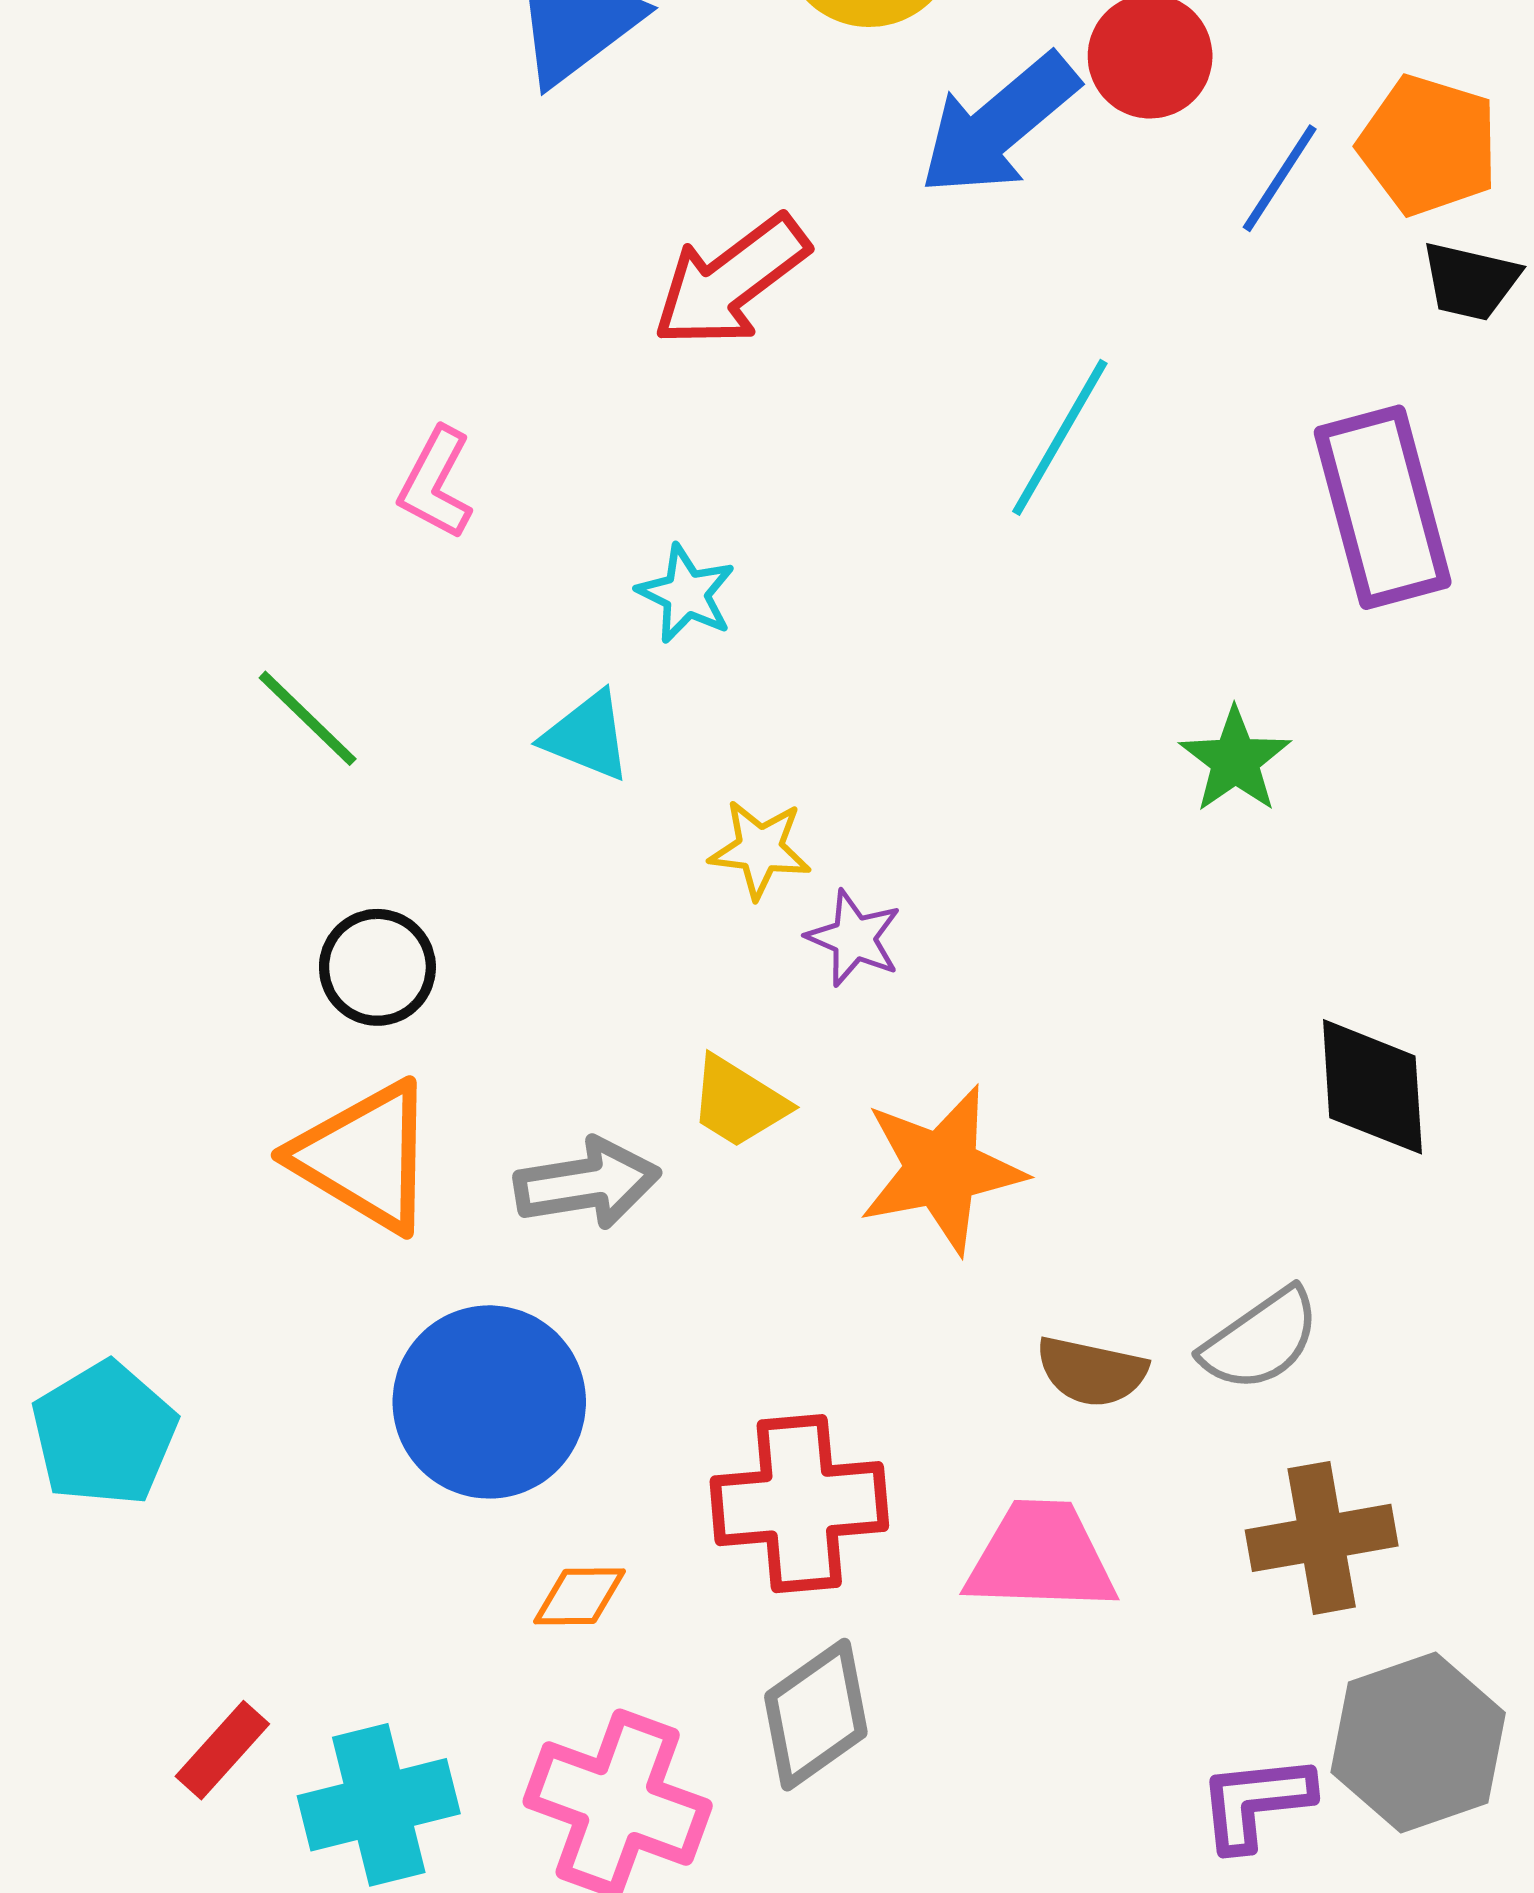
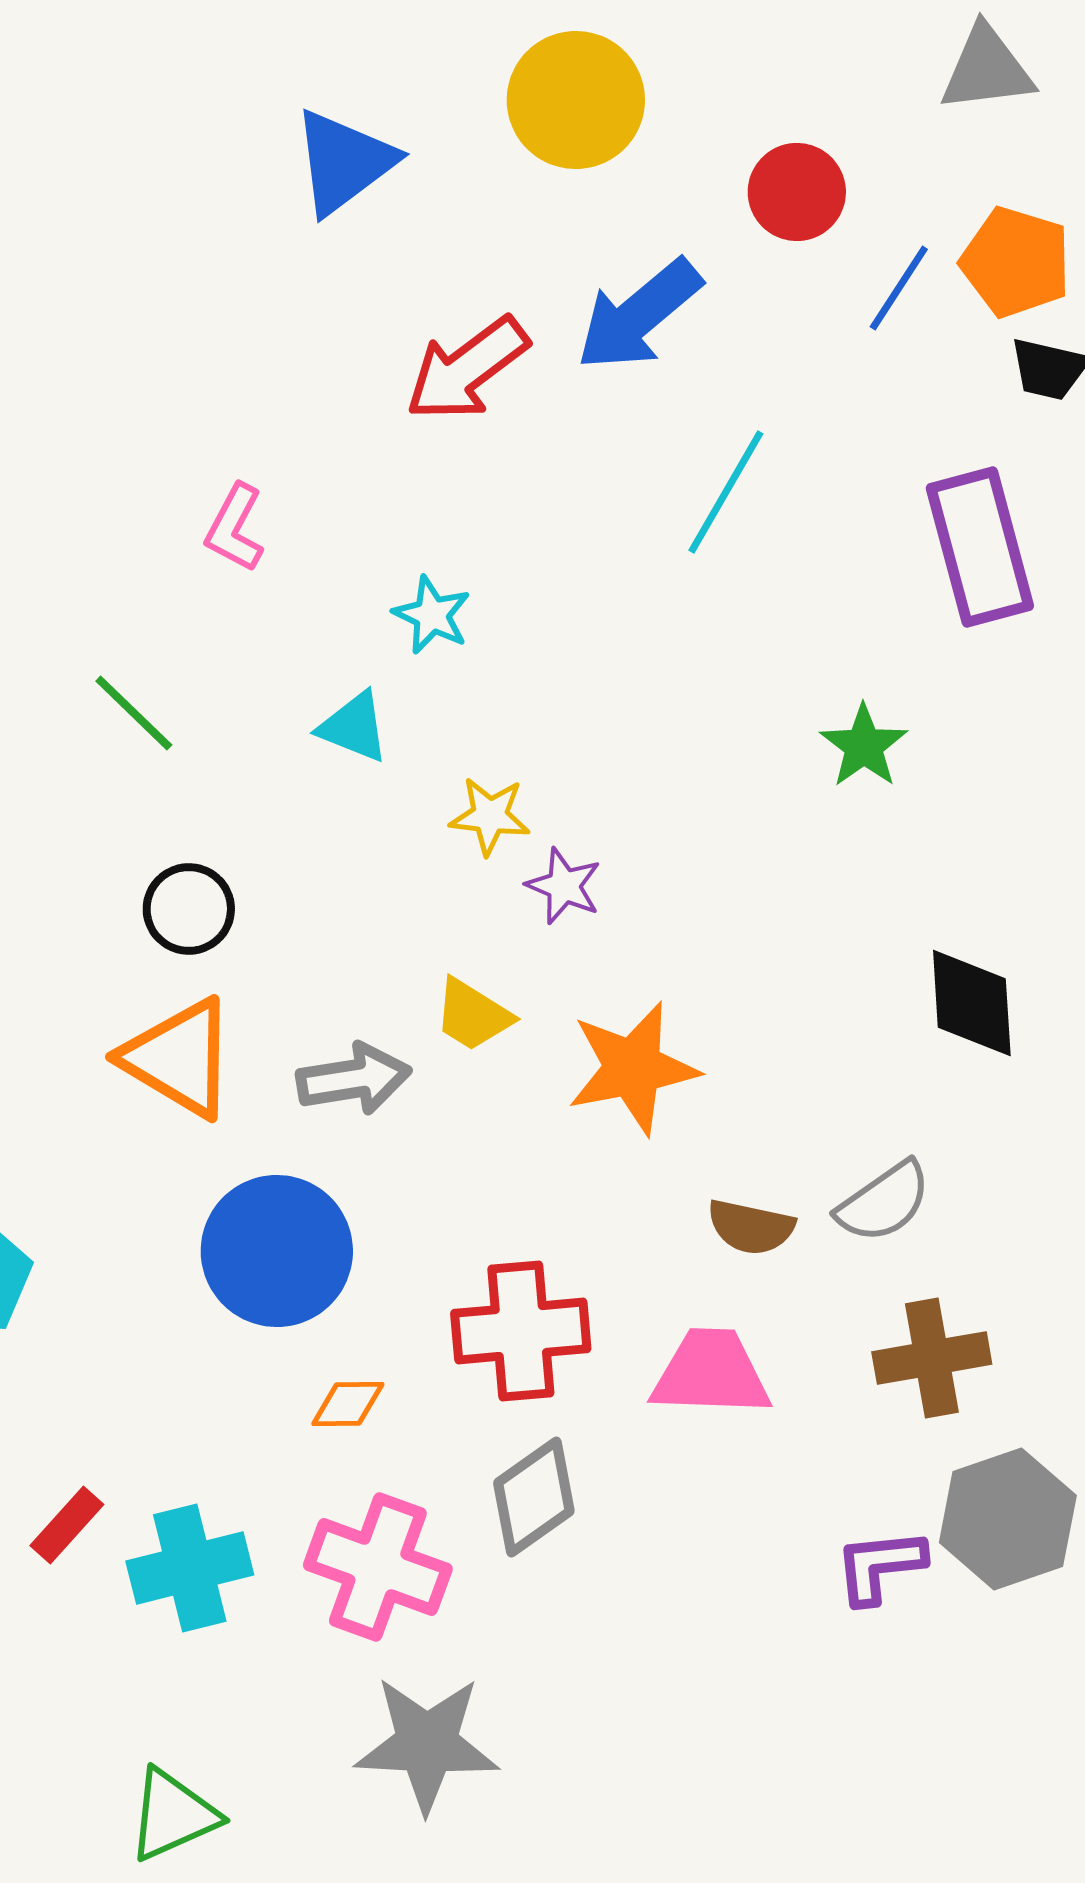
blue arrow: (999, 125) -> (639, 315), moved

